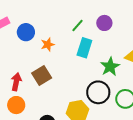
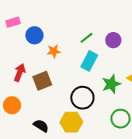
red arrow: (16, 82) -> (20, 73), moved
black circle: (98, 92) -> (82, 98), moved

